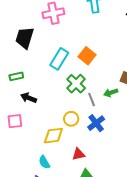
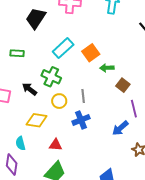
green cross: (76, 84) -> (51, 77), moved, turned -36
green arrow: (111, 93) -> (107, 68), moved
black arrow: (29, 98) -> (30, 89), moved
yellow circle: (71, 119) -> (59, 101), moved

